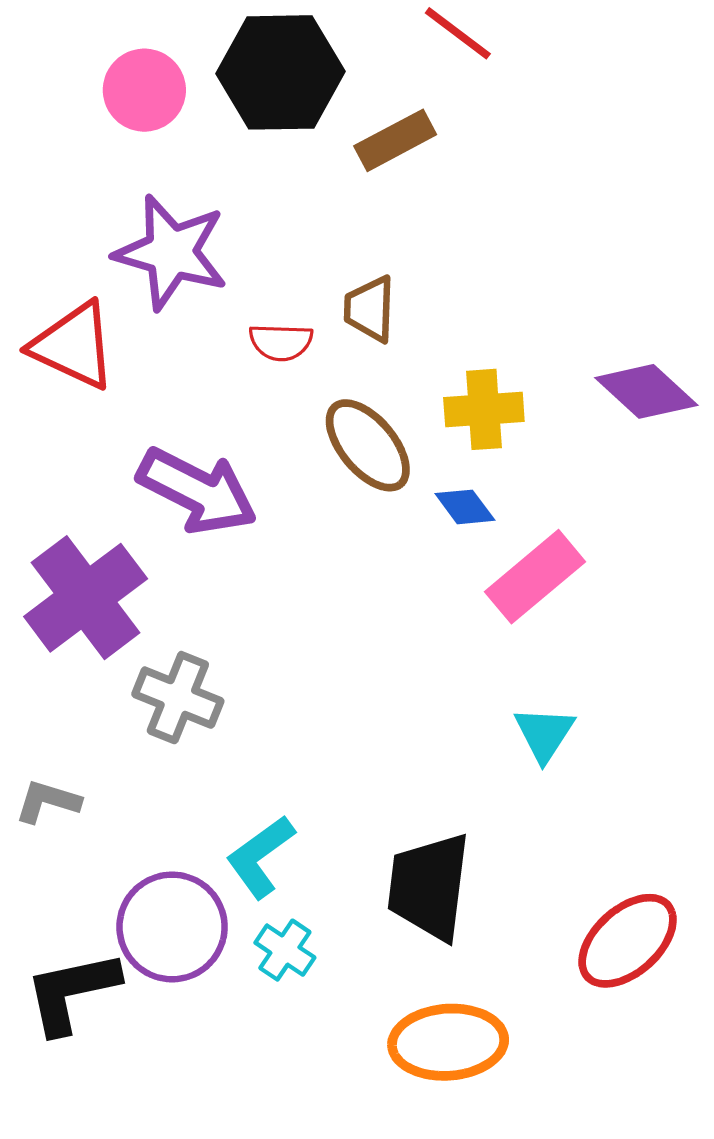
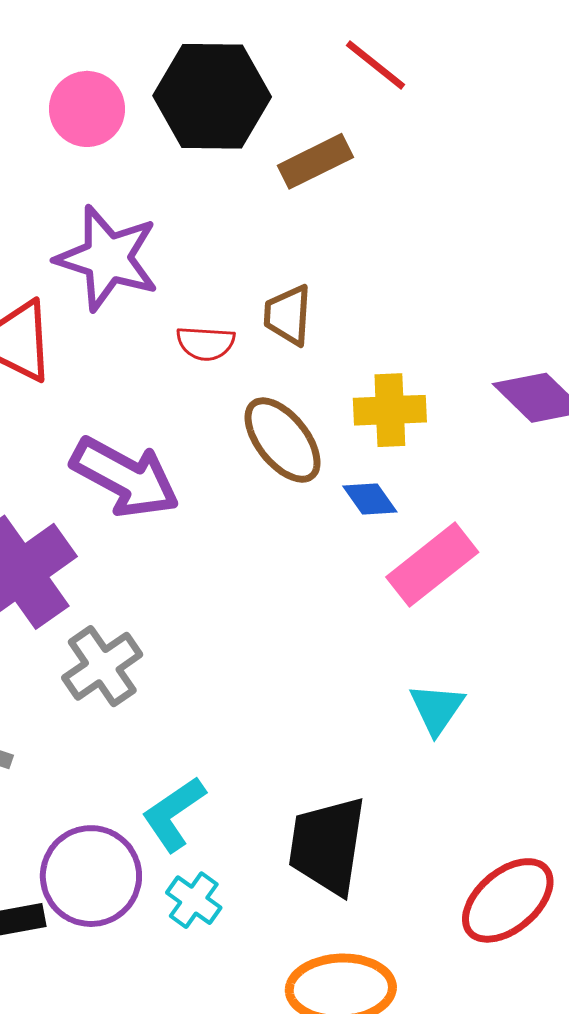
gray cross: (178, 698) -> (102, 666), turned 32

